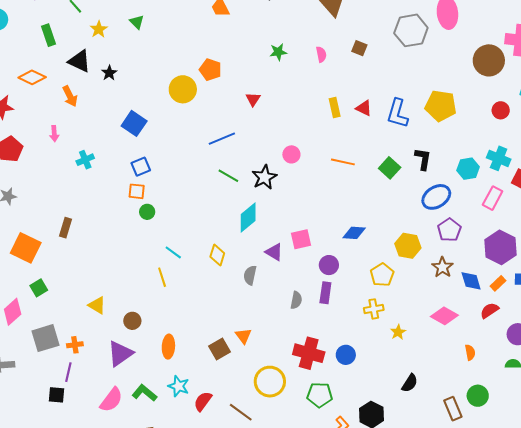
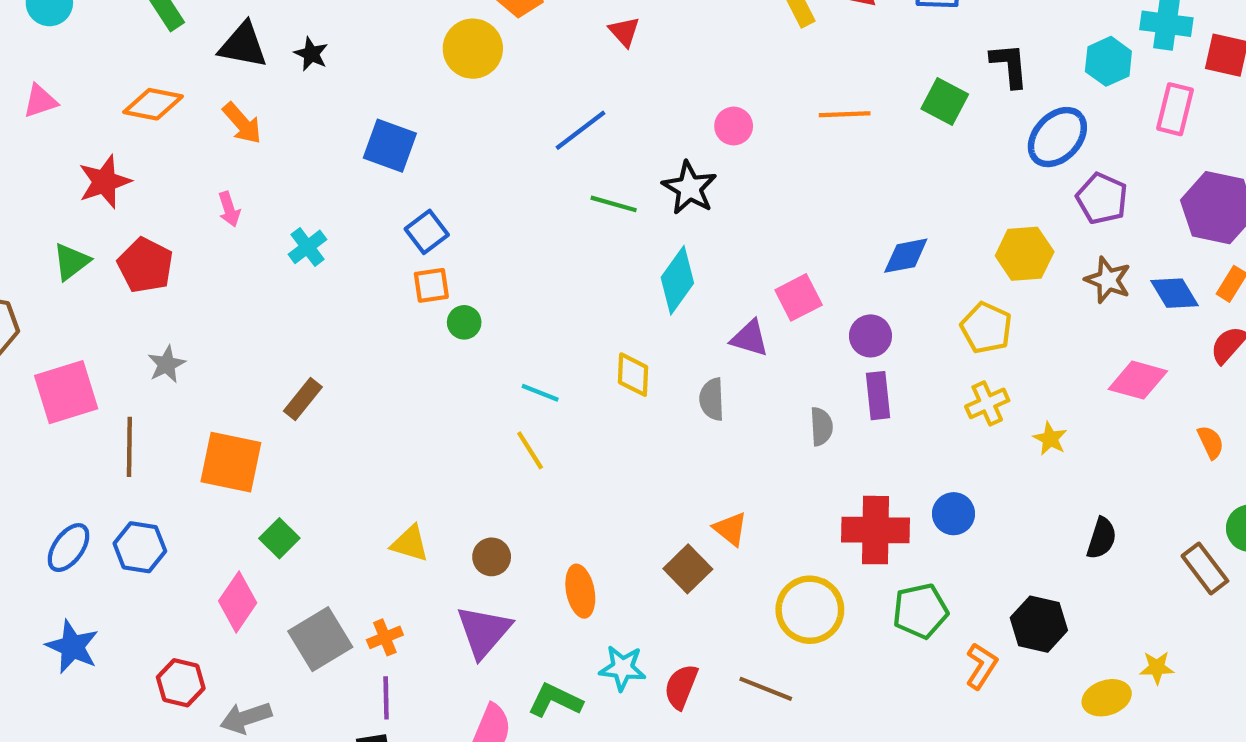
brown rectangle: (66, 228) -> (303, 399), turned 36

